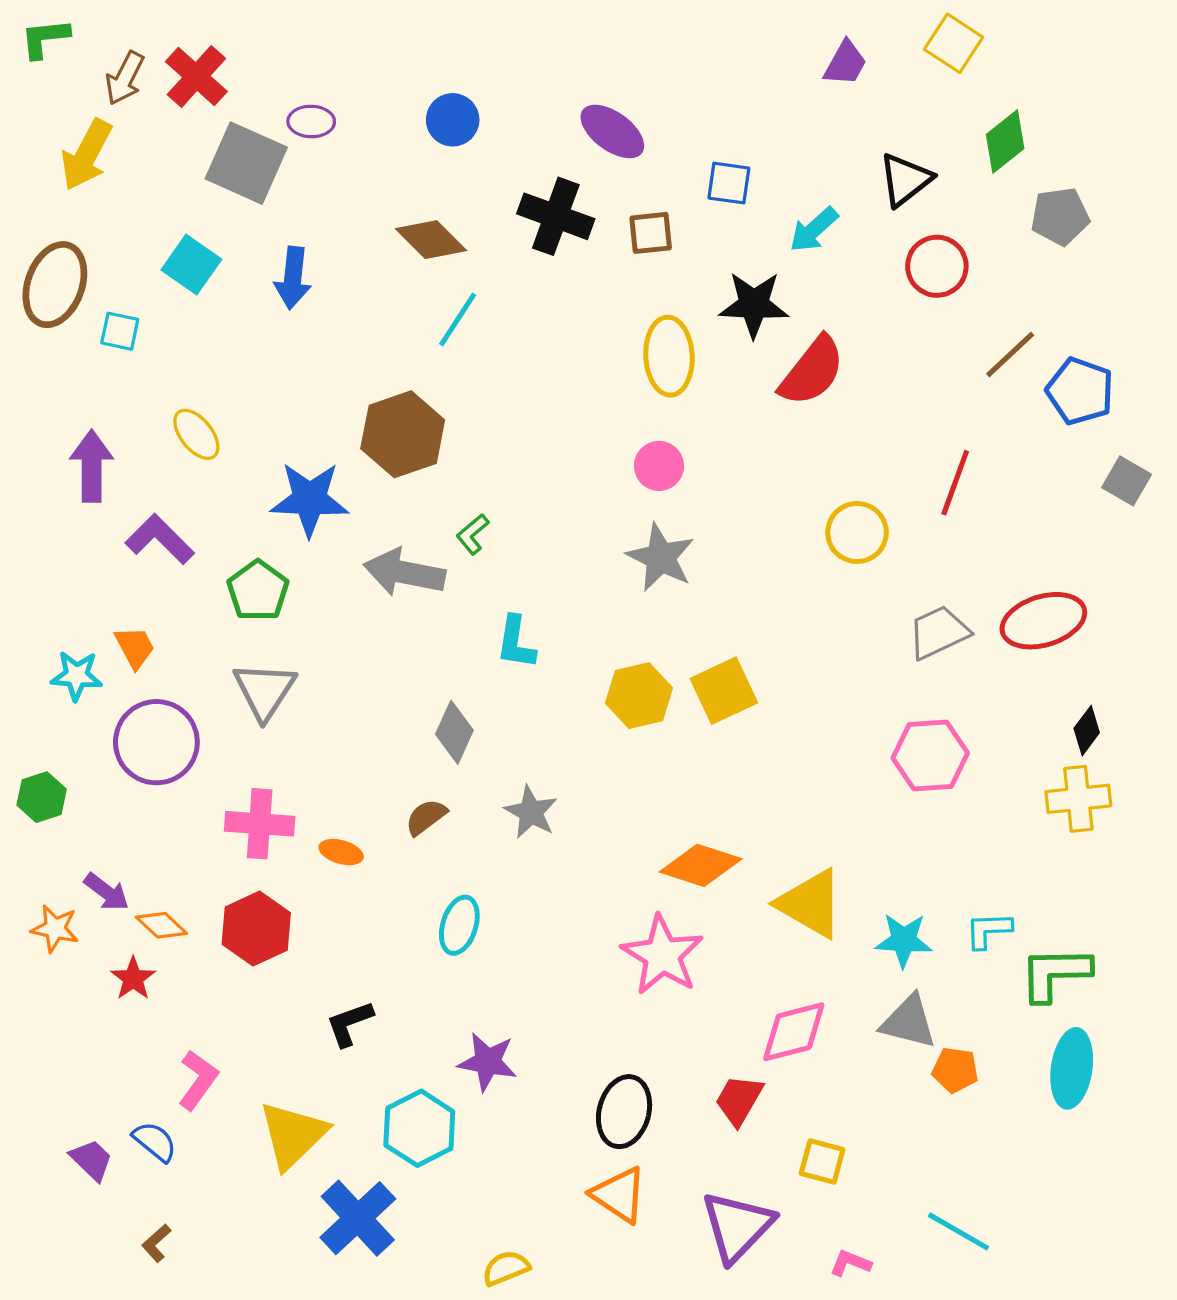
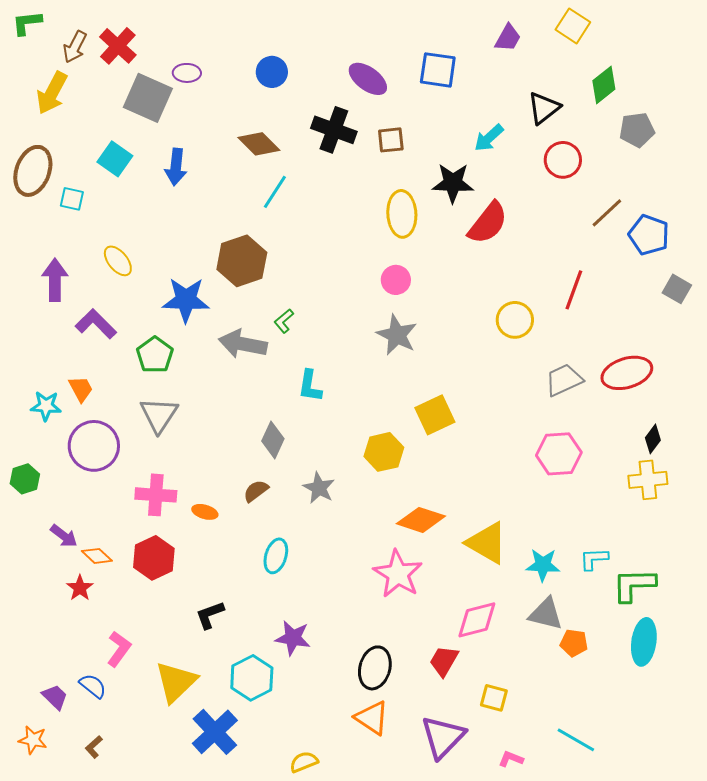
blue square: (729, 183) -> (438, 70), moved, size x1.4
yellow hexagon: (639, 696) -> (384, 452), moved
orange star: (55, 929) -> (33, 740), moved

